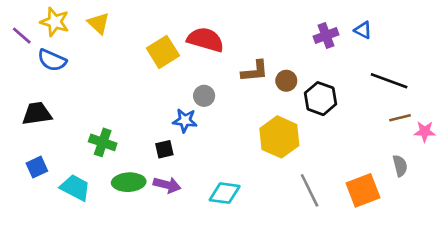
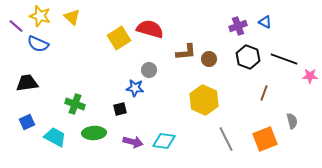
black hexagon: (321, 99) -> (248, 57), moved
brown line: (400, 118) -> (264, 93), moved, turned -56
pink star: (425, 131) -> (310, 76), moved
purple arrow: (167, 185) -> (133, 142), moved

